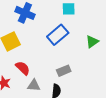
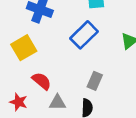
gray rectangle: (64, 71) -> (95, 81), turned -40

